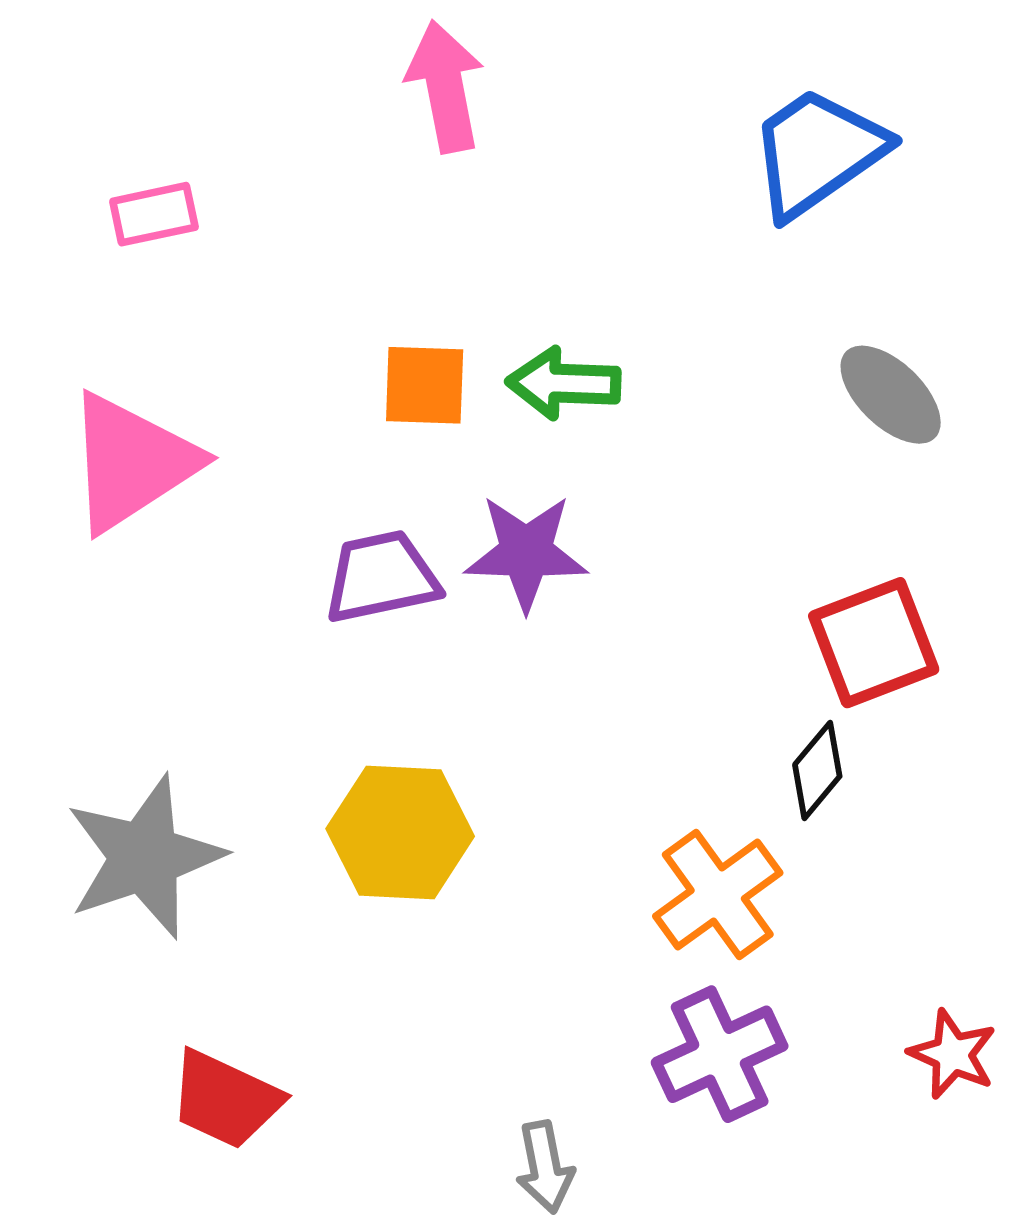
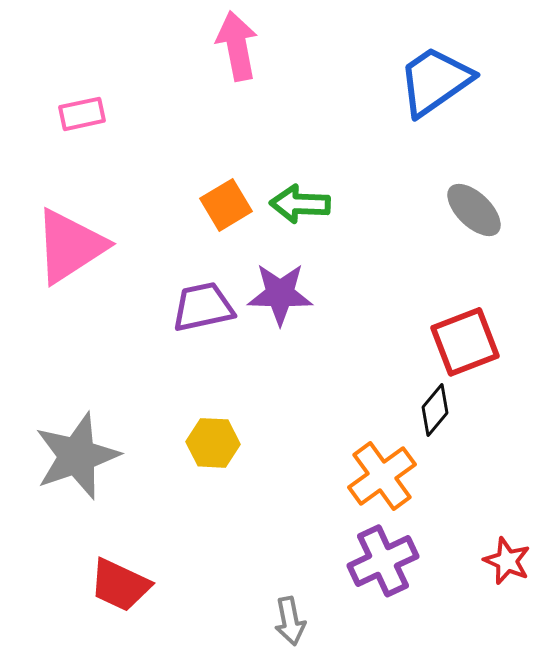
orange square: (425, 385) -> (226, 205), turned -33
yellow hexagon: (400, 832) -> (213, 443), size x0.7

